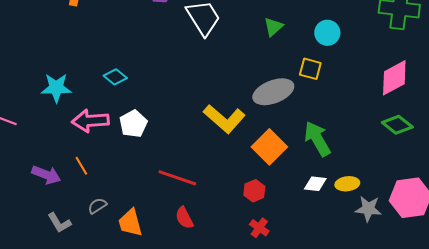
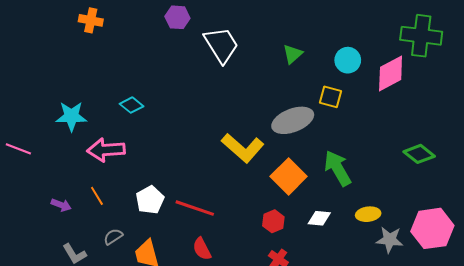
pink diamond: (394, 78) -> (391, 73), moved
white pentagon: (133, 124) -> (150, 200), moved
purple arrow: (46, 175) -> (61, 205), size x0.7
white diamond: (315, 184) -> (319, 218), moved

